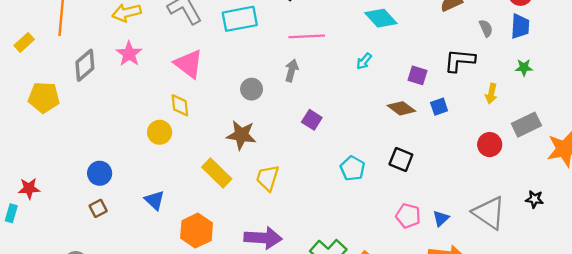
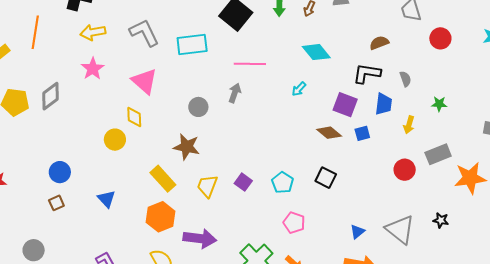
blue trapezoid: (520, 26) -> (384, 104), moved
gray semicircle: (486, 28) -> (405, 79), moved
black L-shape: (460, 60) -> (367, 73), moved
gray diamond: (85, 65) -> (50, 96), moved
purple square: (418, 75) -> (345, 105), size x1.4
purple square: (312, 120) -> (243, 182), moved
pink pentagon: (408, 216) -> (294, 223), moved
orange hexagon: (197, 231) -> (161, 217), moved

